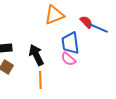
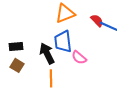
blue trapezoid: (70, 43) -> (63, 41), moved

